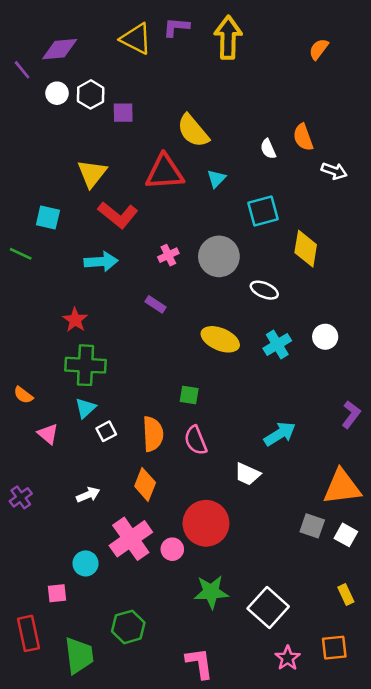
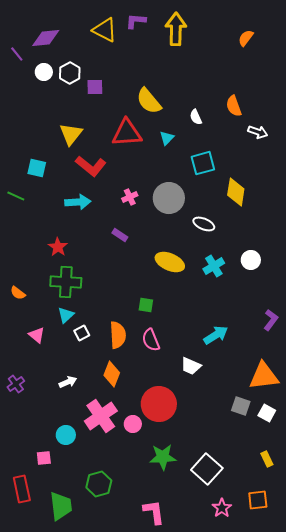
white semicircle: (268, 149) -> (196, 117), moved
orange semicircle: (23, 395) -> (18, 293), moved

